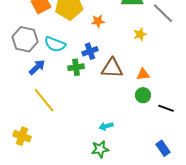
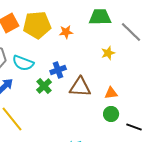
orange star: (98, 21) -> (66, 32), moved
green cross: (76, 67) -> (44, 86), turned -35

